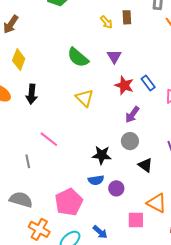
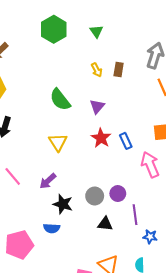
purple arrow: (132, 114) -> (48, 181), moved
black triangle: (145, 165) -> (105, 224), turned -42
purple circle: (116, 188) -> (118, 194), moved

